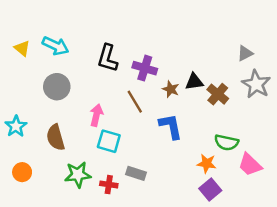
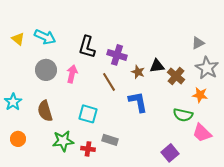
pink arrow: (96, 115) -> (72, 74), moved
orange star: (207, 163) -> (200, 95), moved

